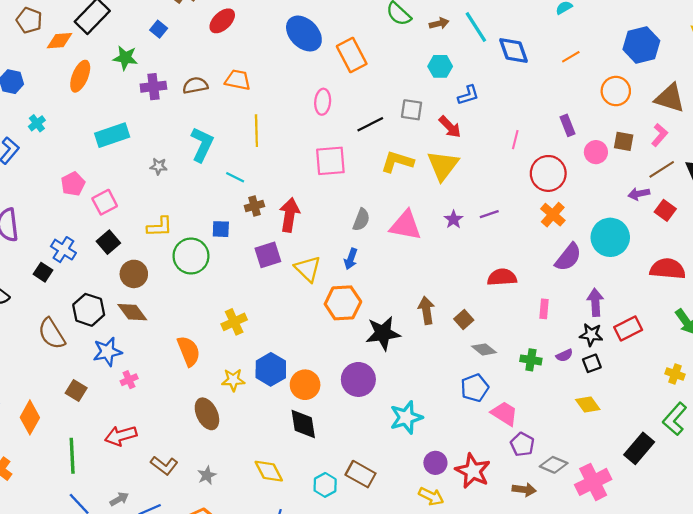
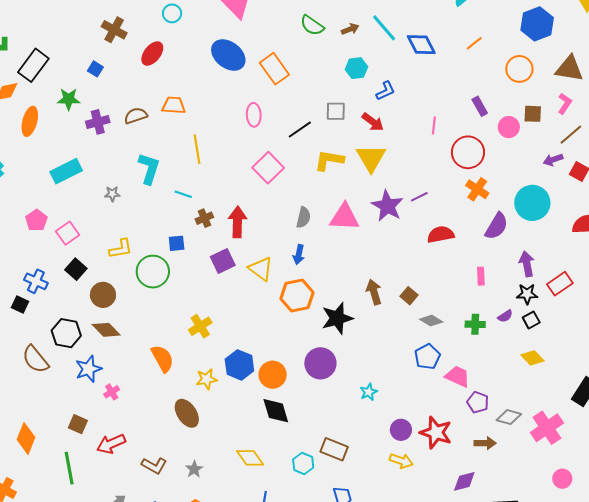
pink square: (330, 161) -> (268, 168), turned -32
purple star: (453, 219) -> (387, 206), size x1.8
red semicircle: (502, 277) -> (441, 235), moved
brown square: (76, 390) -> (78, 424), moved
cyan star: (406, 417) -> (369, 392), size x0.6

